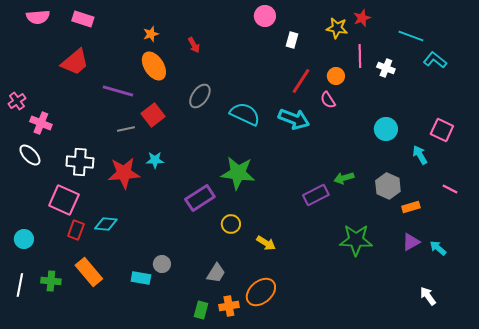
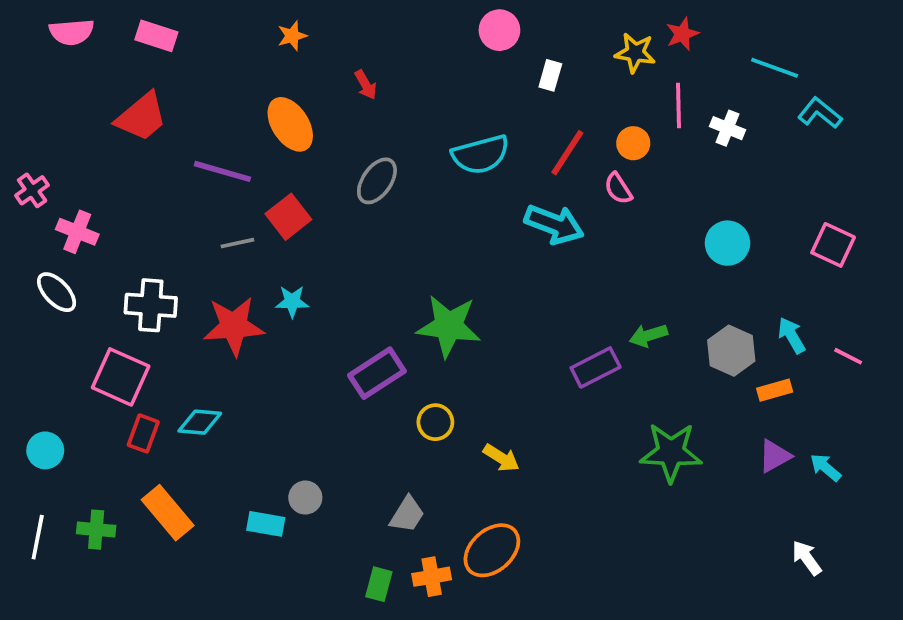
orange star: (151, 34) -> (292, 36), moved
cyan semicircle: (245, 114) -> (481, 155), moved, turned 140
cyan arrow: (420, 155) -> (792, 335), moved

